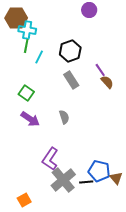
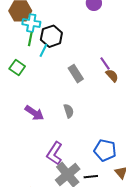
black hexagon: (70, 51) -> (51, 36), moved
green square: (26, 93) -> (17, 67), moved
blue pentagon: (99, 171) -> (105, 150), moved

